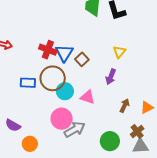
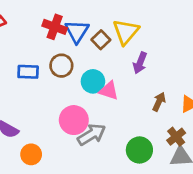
yellow triangle: (119, 52) -> (126, 32), moved, size x1.5
brown circle: (53, 78) -> (61, 66), size x0.7
cyan circle: (65, 91) -> (93, 81), moved

